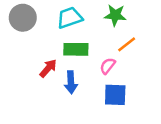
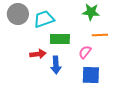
cyan trapezoid: (70, 18) -> (44, 19), moved
orange line: (127, 44) -> (100, 35), turned 35
red arrow: (48, 68) -> (38, 54), turned 42

